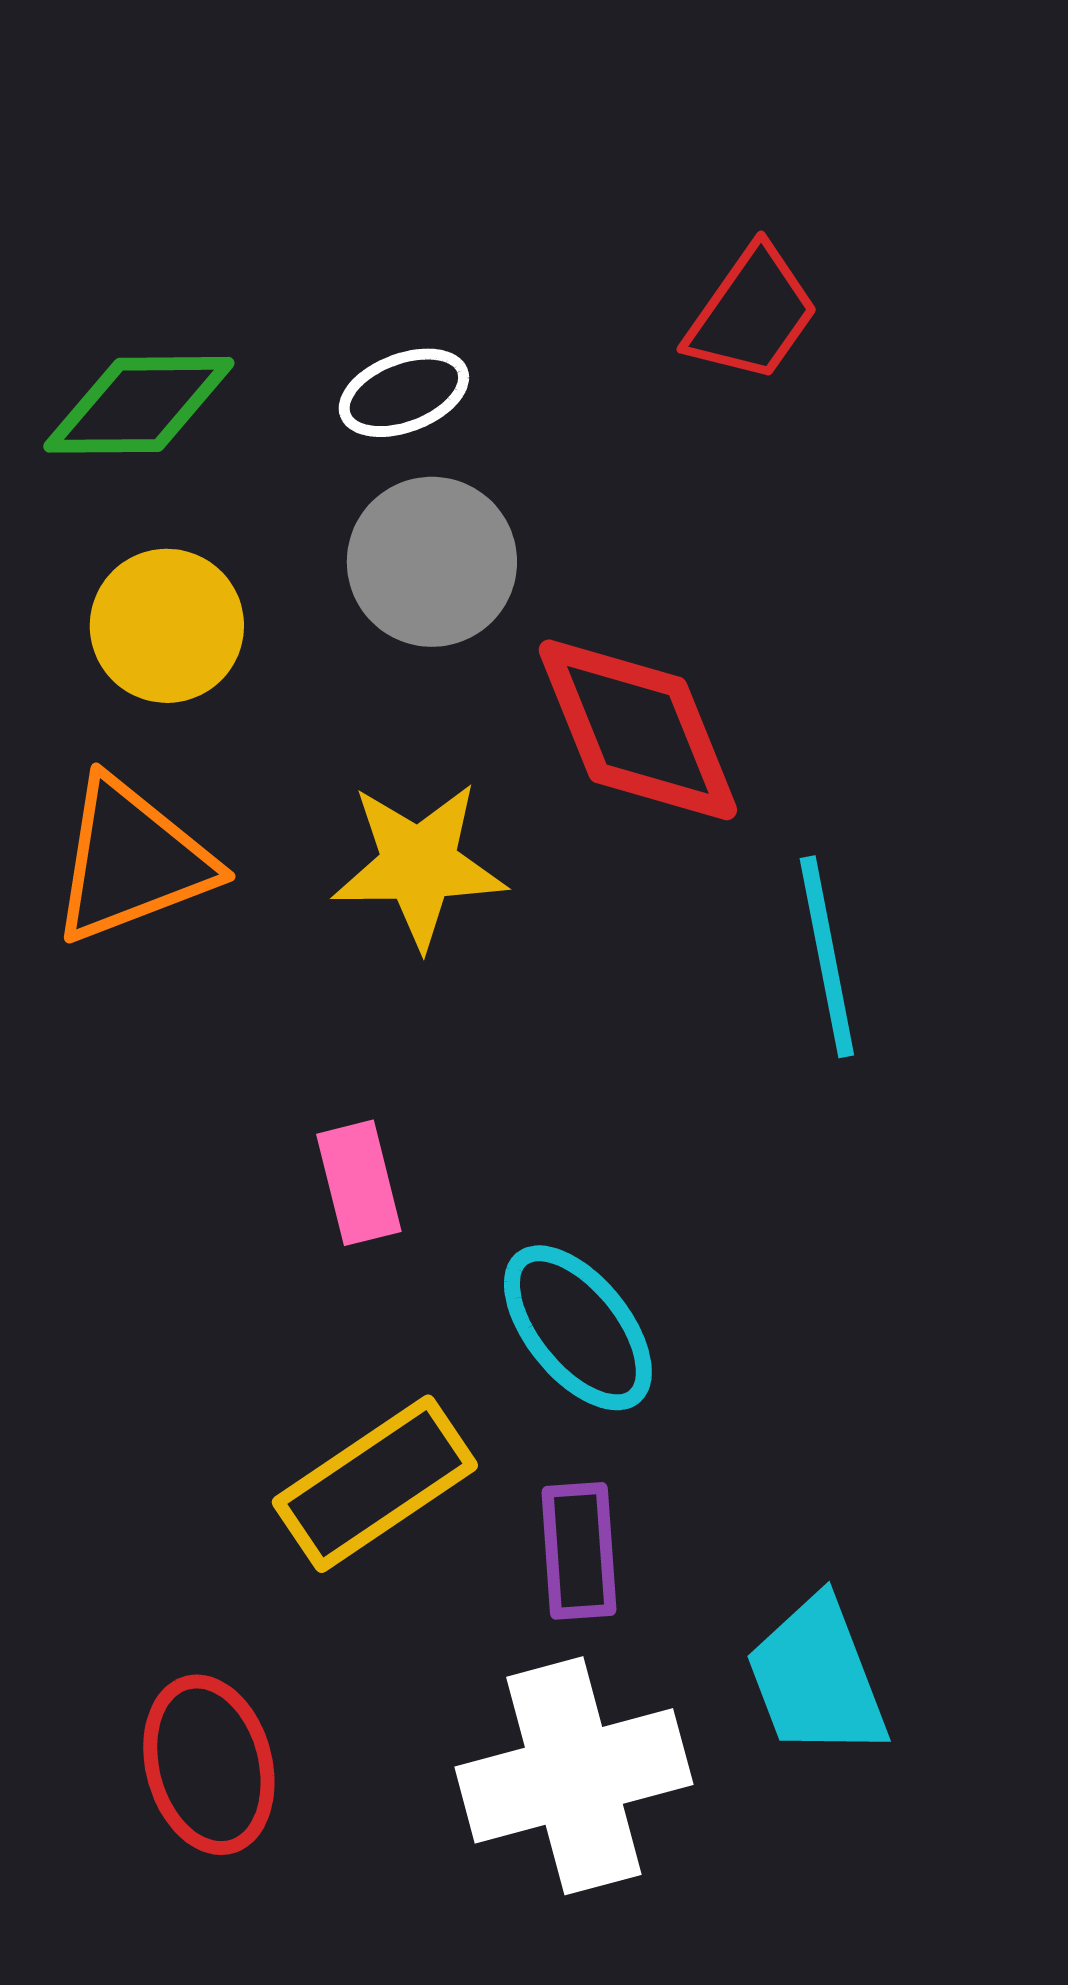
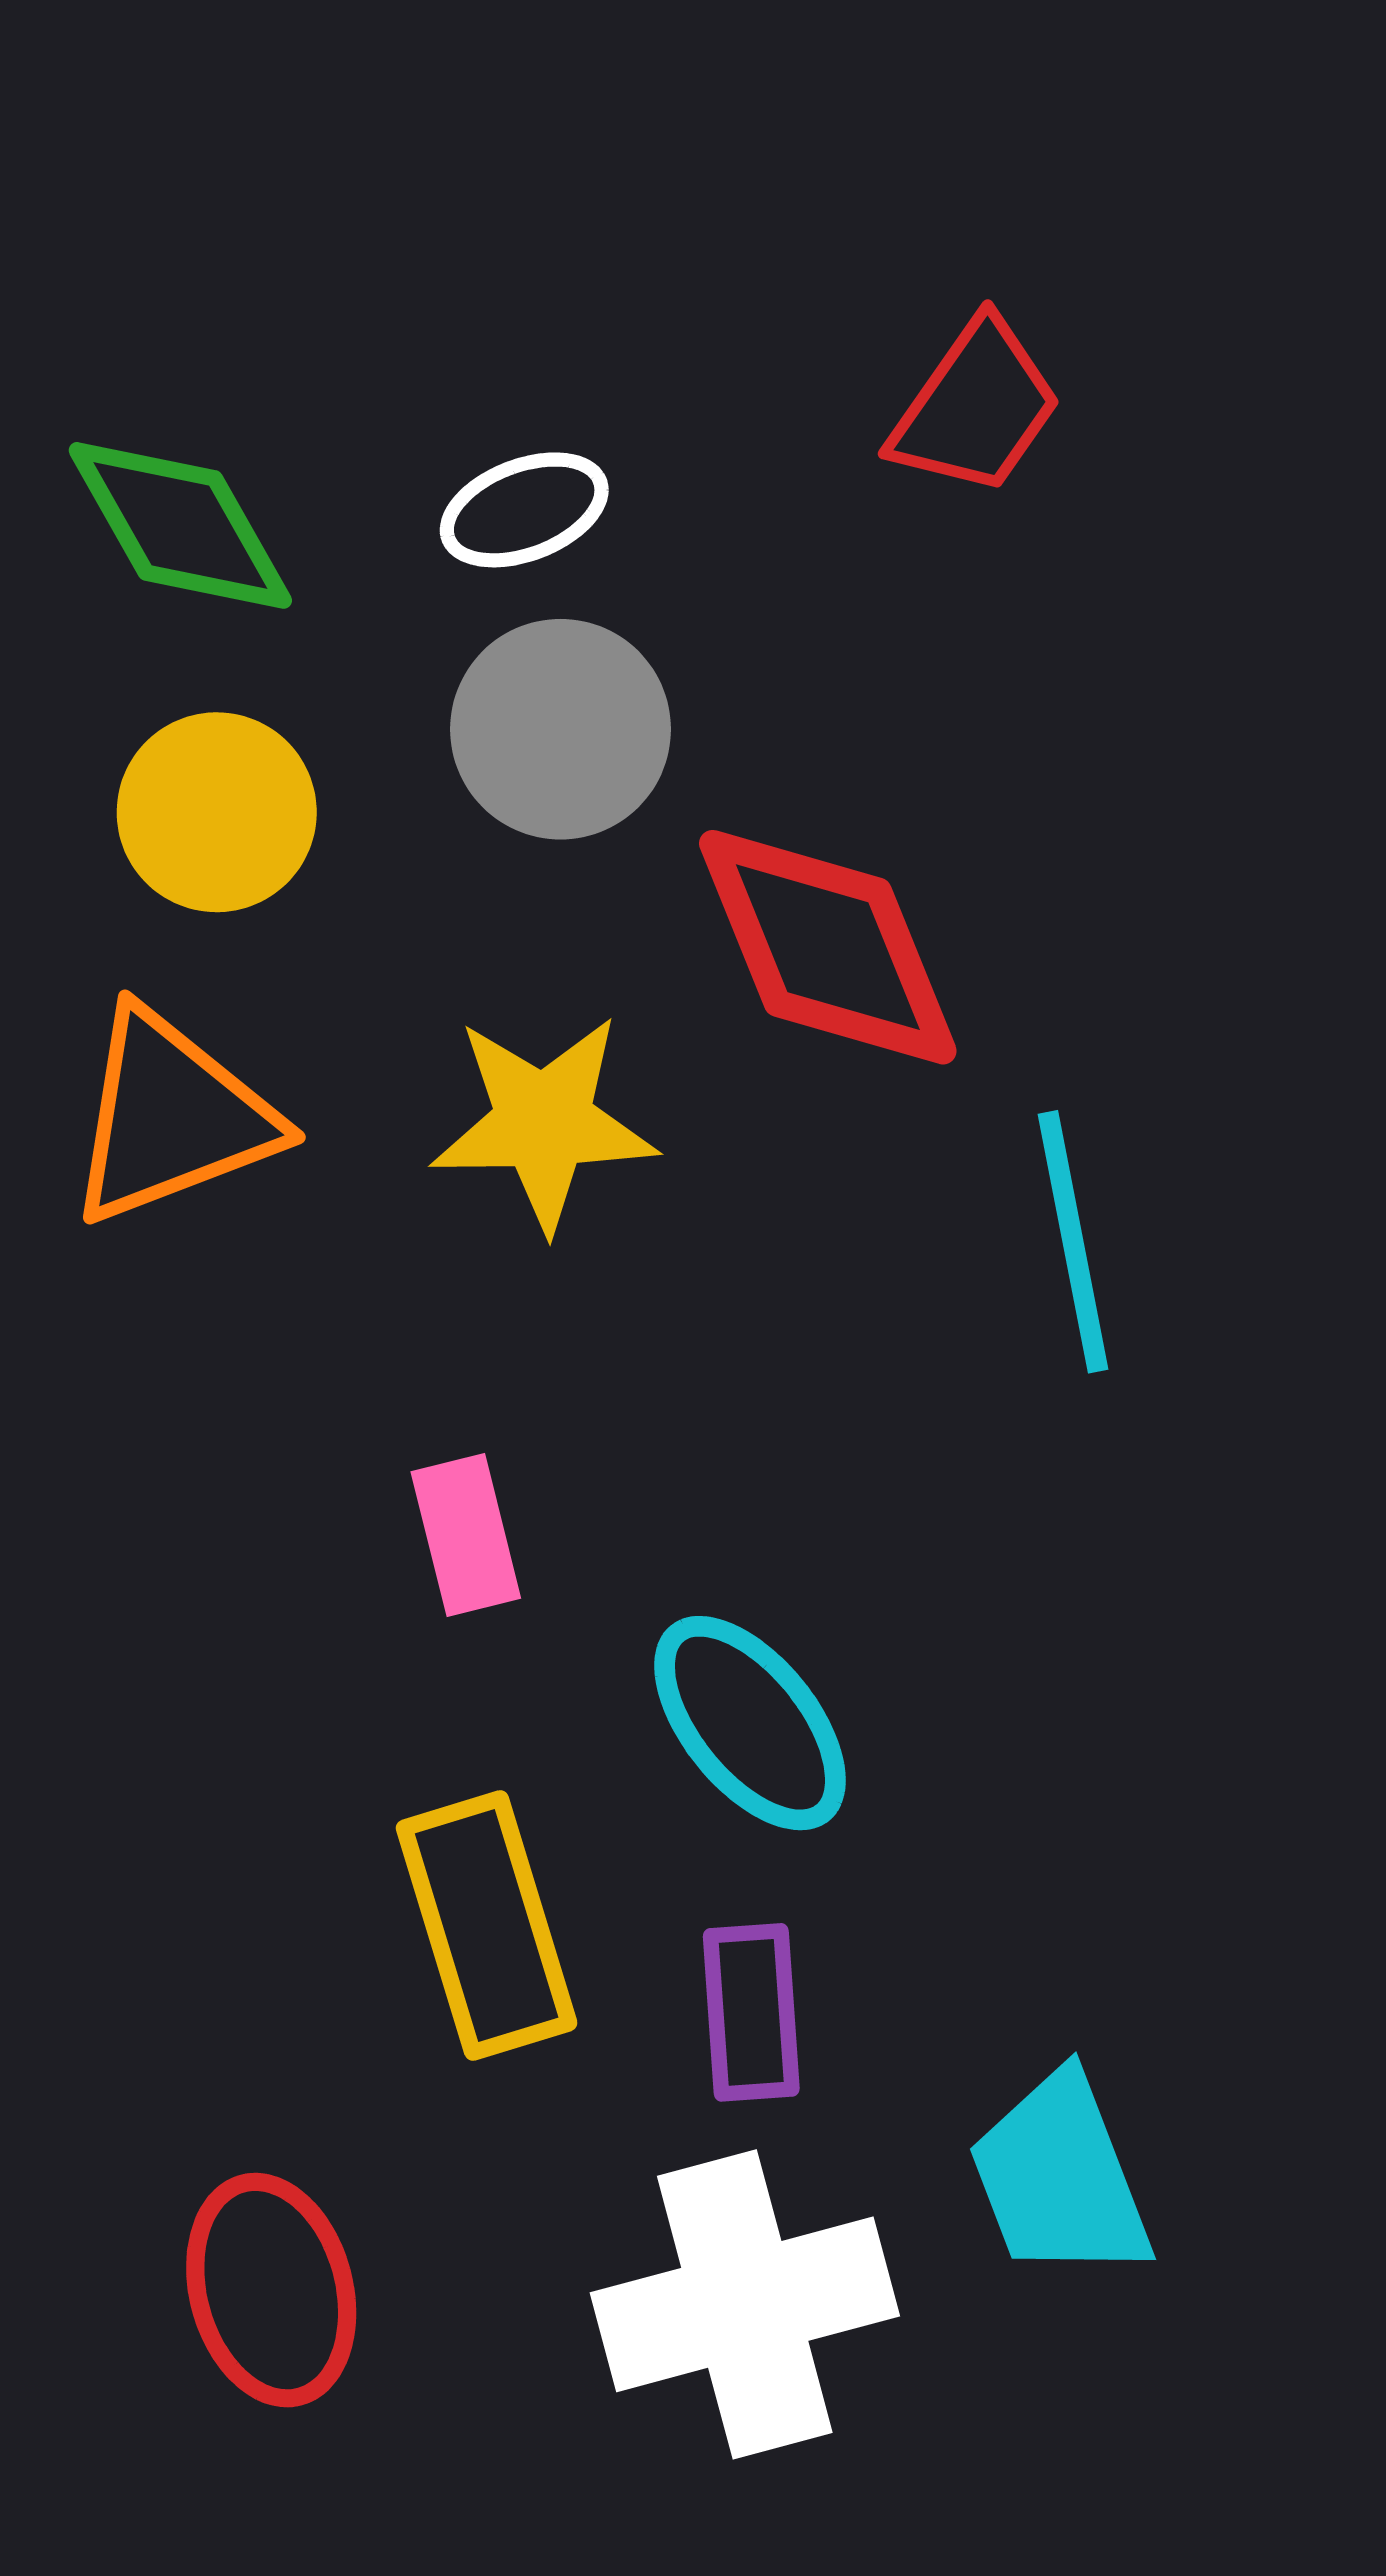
green diamond: (139, 405) -> (180, 525), turned 61
yellow rectangle: (375, 1484) -> (487, 1925), turned -73

